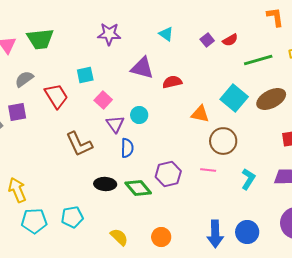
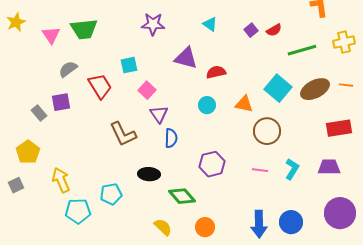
cyan circle: (139, 115) -> (207, 105), moved
pink line: (208, 170) -> (260, 170), moved
green diamond: (138, 188) -> (182, 196), moved
cyan pentagon: (72, 217) -> (111, 194), moved

